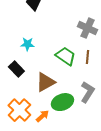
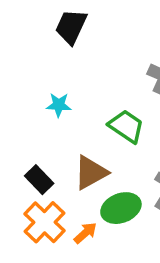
black rectangle: (16, 69) -> (39, 180), moved

